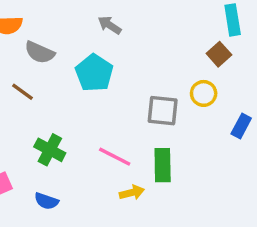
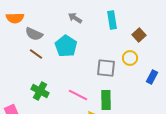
cyan rectangle: (233, 20) -> (112, 20), moved
brown line: (22, 92) -> (36, 54), moved

